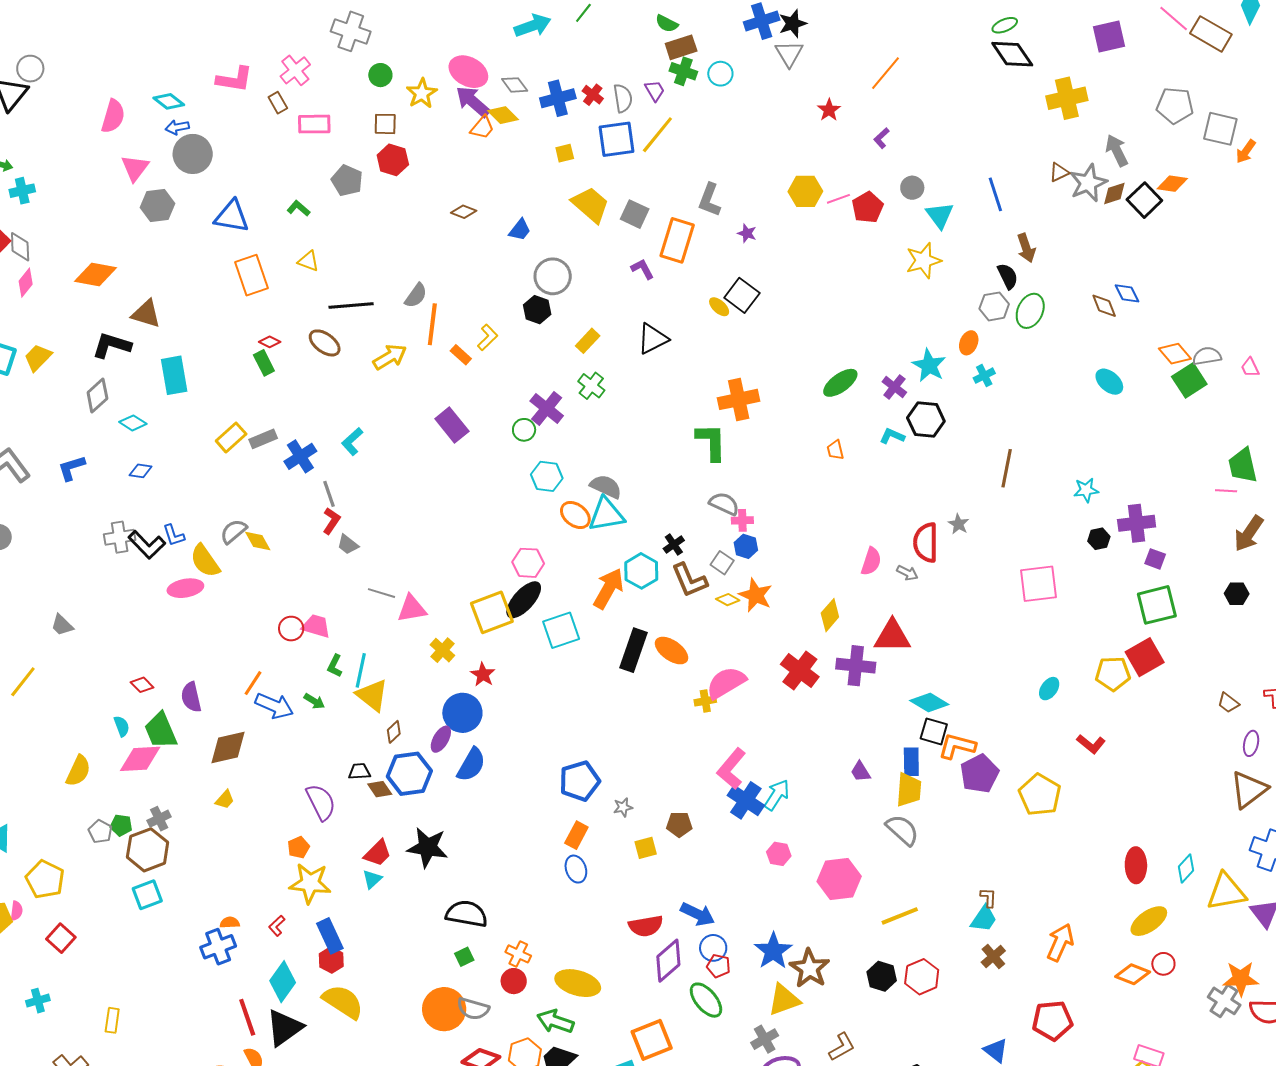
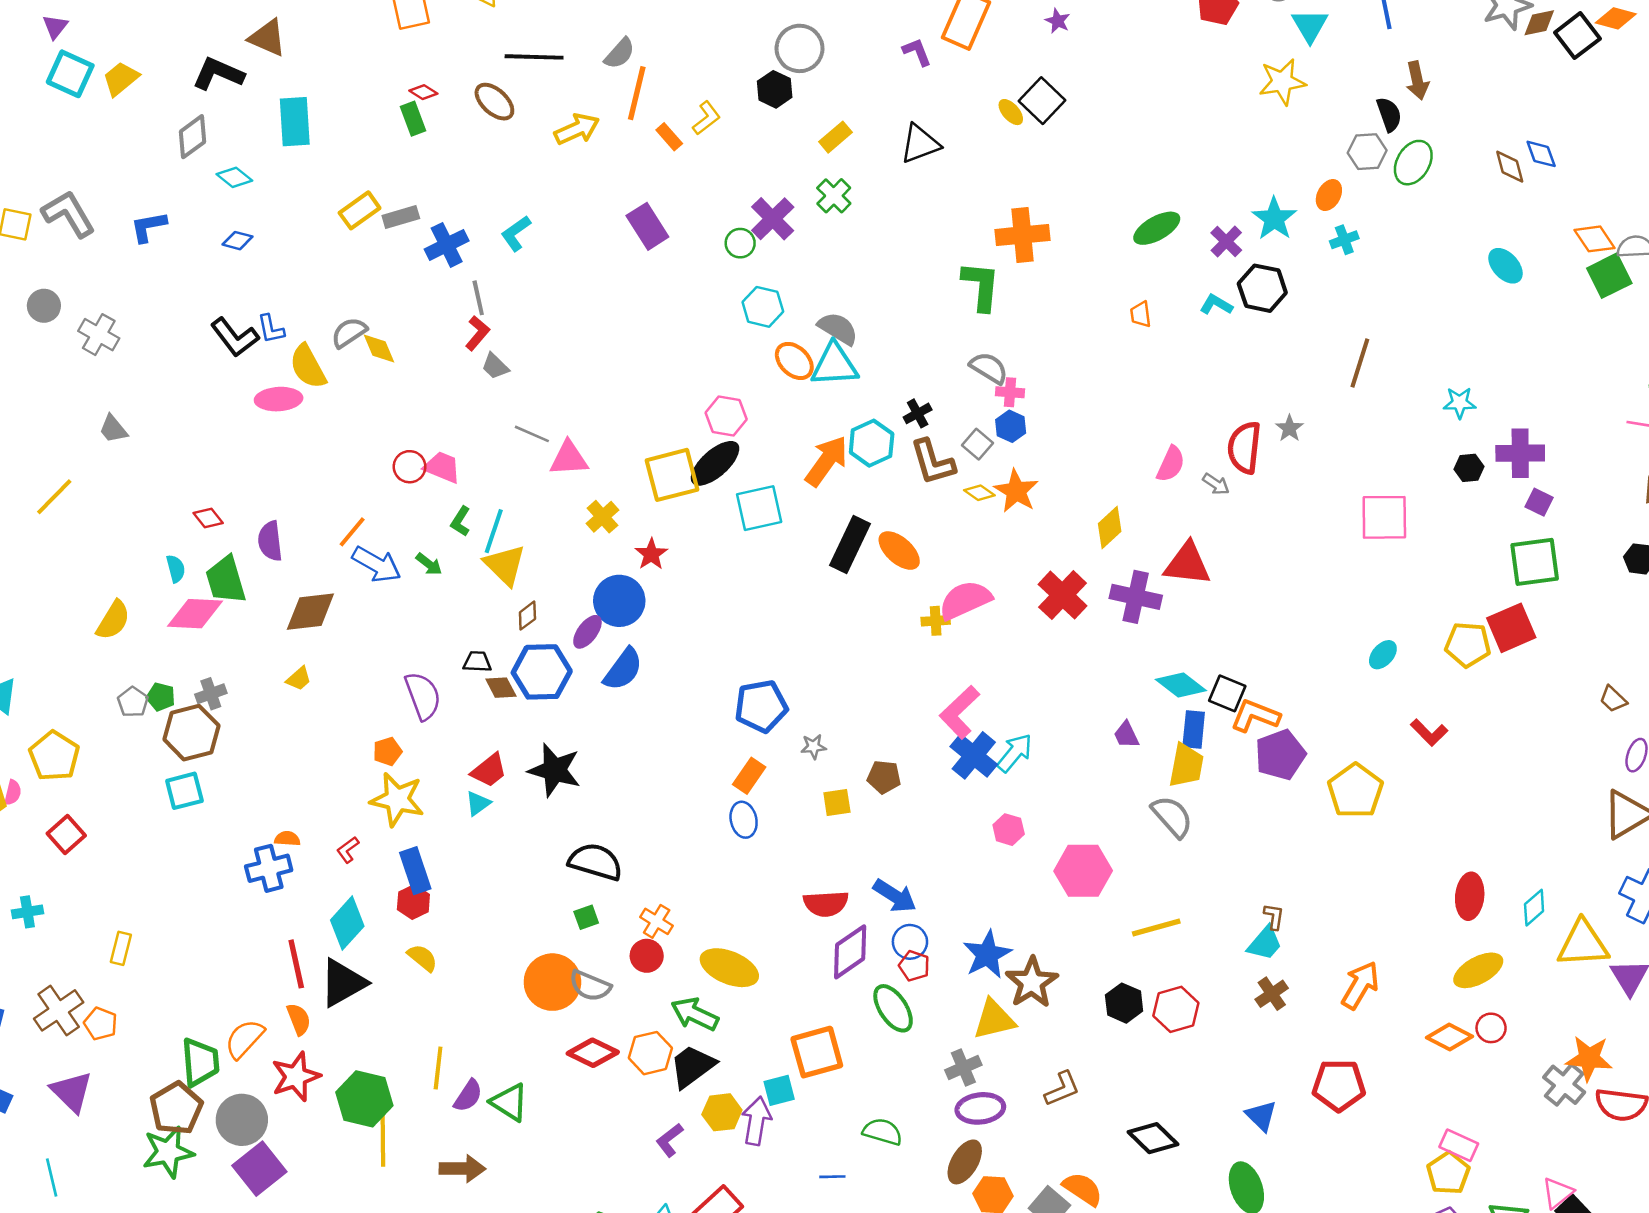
gray cross: (120, 537) -> (99, 335), moved, turned 32
cyan diamond: (929, 702) -> (1181, 685), moved
yellow semicircle: (343, 1002) -> (422, 958), size x0.6

